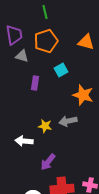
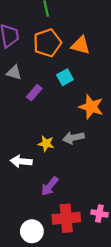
orange triangle: (86, 42) -> (80, 45), moved
gray triangle: (22, 56) -> (14, 72), moved
purple rectangle: (35, 83) -> (34, 93), turned 32

